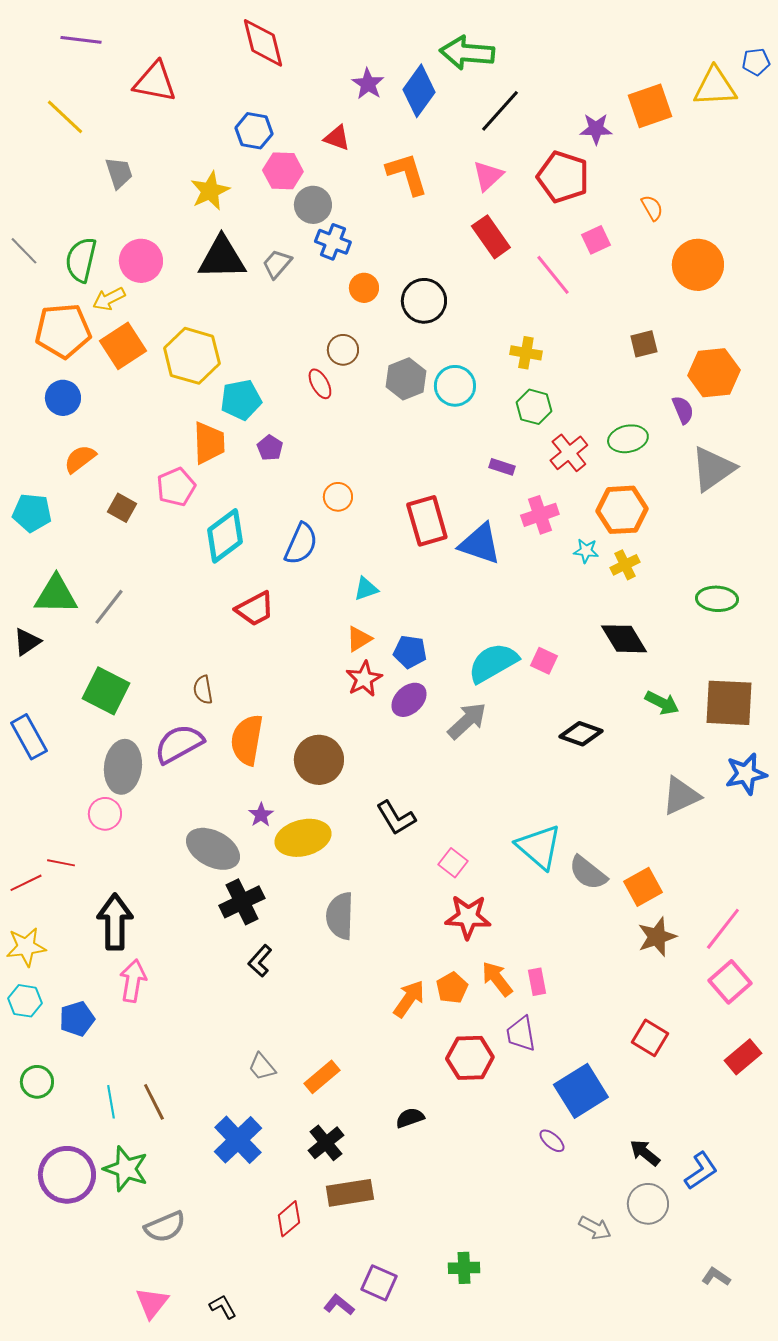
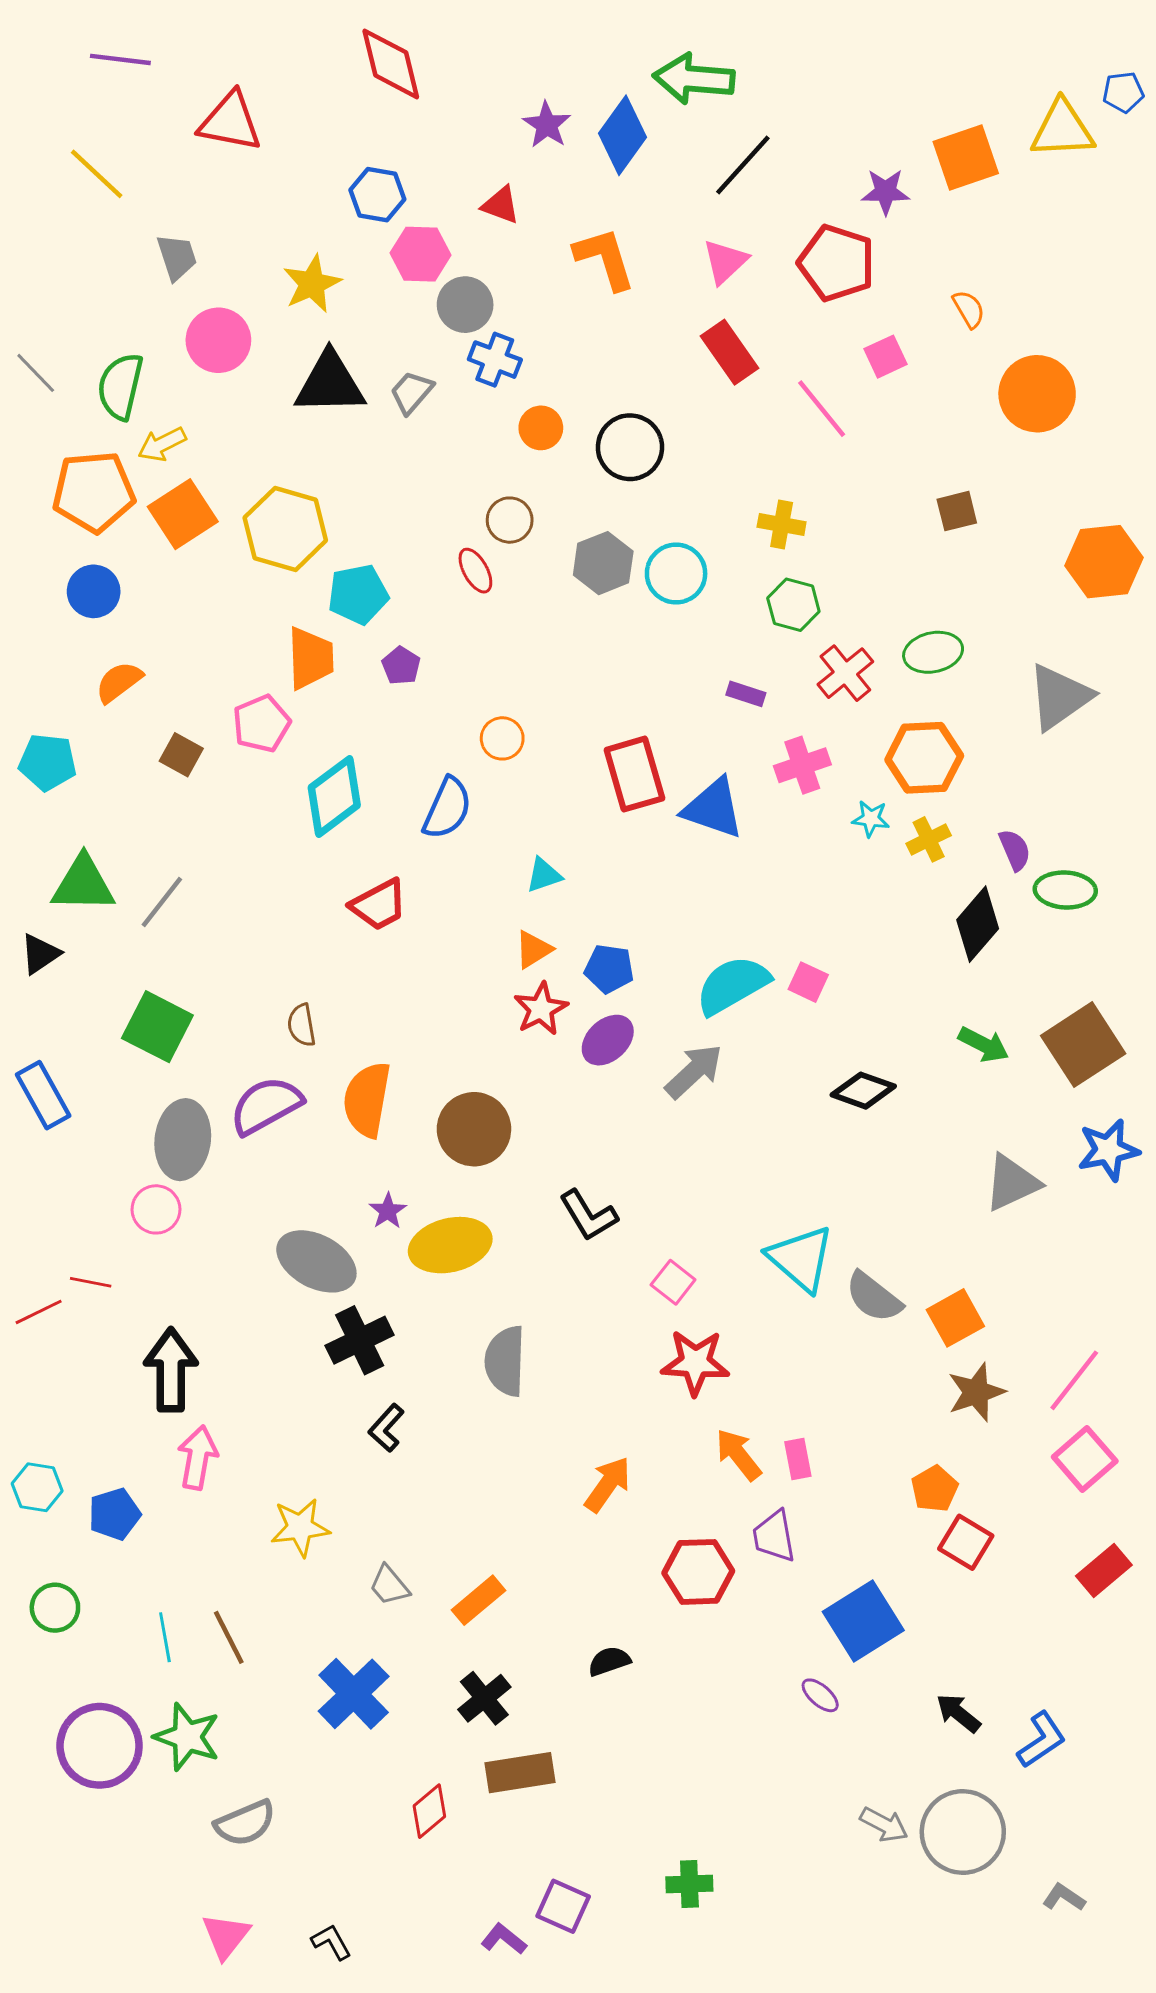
pink circle: (141, 261) -> (218, 340), moved
orange hexagon: (714, 373) -> (1104, 562), moved
purple semicircle: (683, 410) -> (1015, 850), moved
black diamond: (624, 639) -> (978, 924), moved, turned 72
brown square: (729, 703) -> (1083, 1045), turned -36
yellow star: (26, 947) -> (300, 1527), moved
orange pentagon: (452, 988) -> (935, 1489), moved
gray circle: (648, 1204) -> (963, 1832), moved, size x1.4

